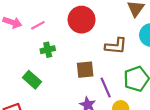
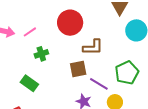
brown L-shape: (116, 46) -> (93, 47), moved
purple line: (106, 88) -> (99, 84), turned -30

